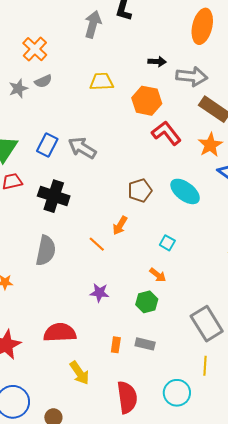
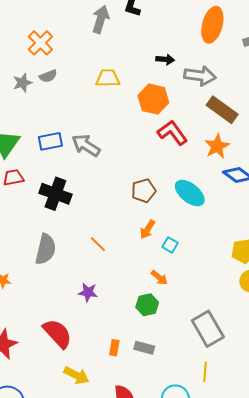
blue rectangle: (47, 145) -> (50, 141), turned 50
orange arrow: (120, 226) -> (147, 229), moved
purple star: (99, 293) -> (88, 292), moved
red semicircle: (60, 333) -> (57, 333), turned 48
yellow arrow: (79, 373) -> (76, 375), turned -30

